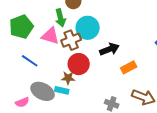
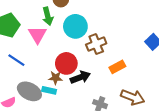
pink triangle: (50, 36) -> (38, 35), turned 42
brown cross: (71, 40) -> (96, 44), moved
black arrow: (109, 49) -> (80, 77), moved

